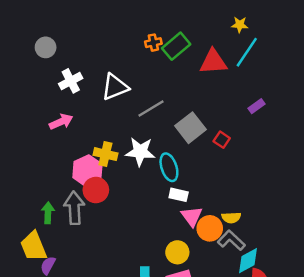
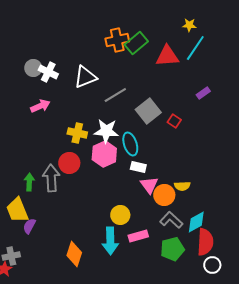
orange cross: (153, 43) -> (117, 40), size x1.6
gray circle: (46, 47) -> (33, 68), moved
white cross: (71, 81) -> (48, 72), turned -36
pink hexagon: (87, 171) -> (104, 154), moved
gray L-shape: (231, 240) -> (171, 220), moved
yellow circle: (177, 252) -> (120, 215), moved

